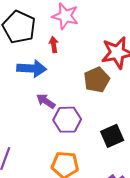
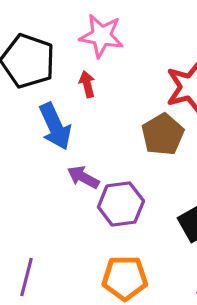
blue arrow: (32, 68) -> (55, 126), turned 68

